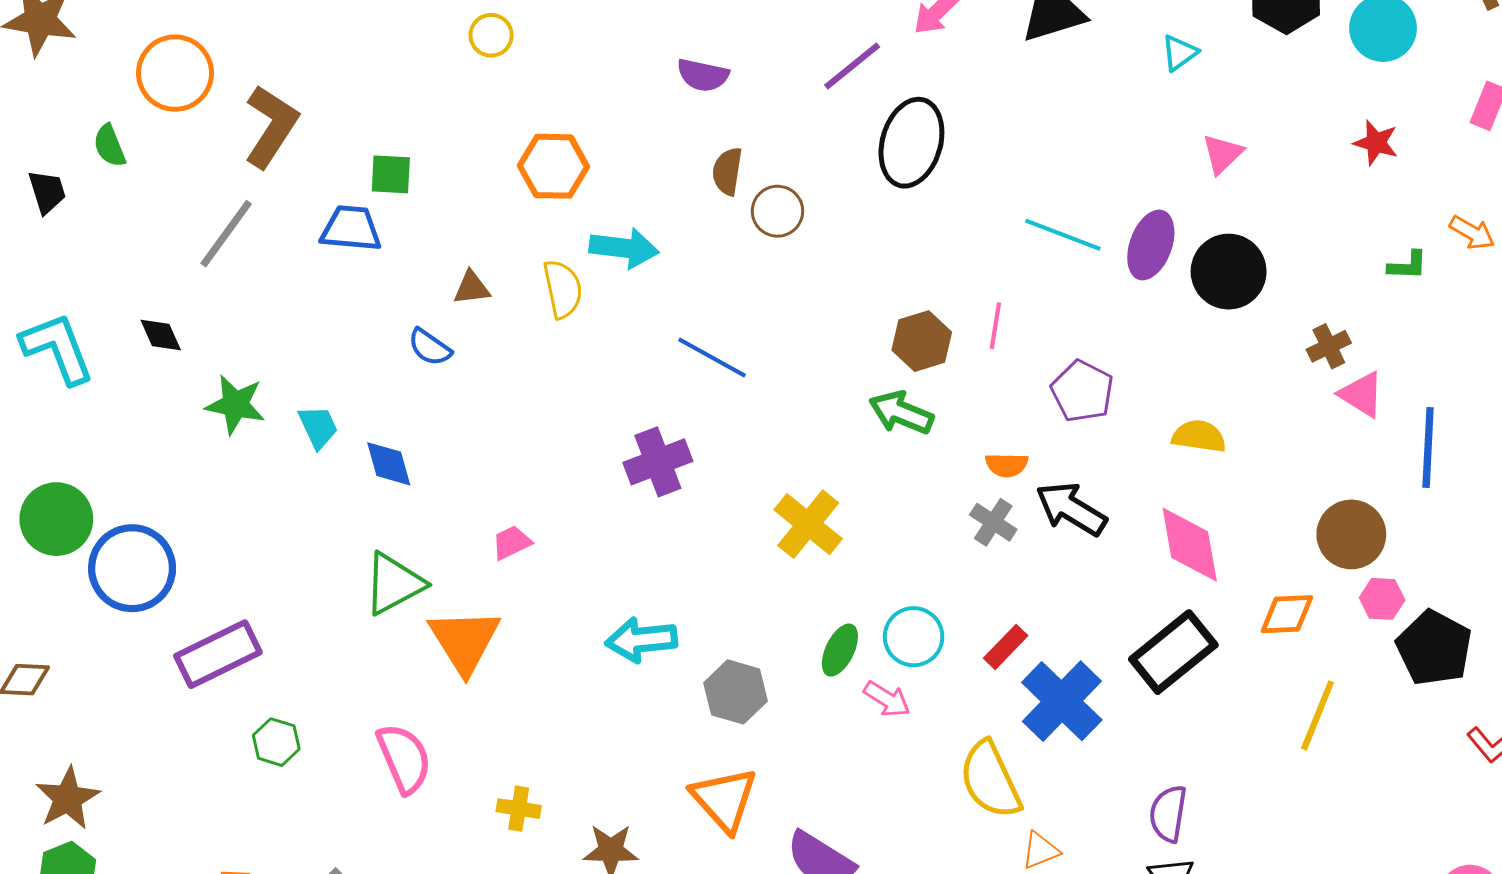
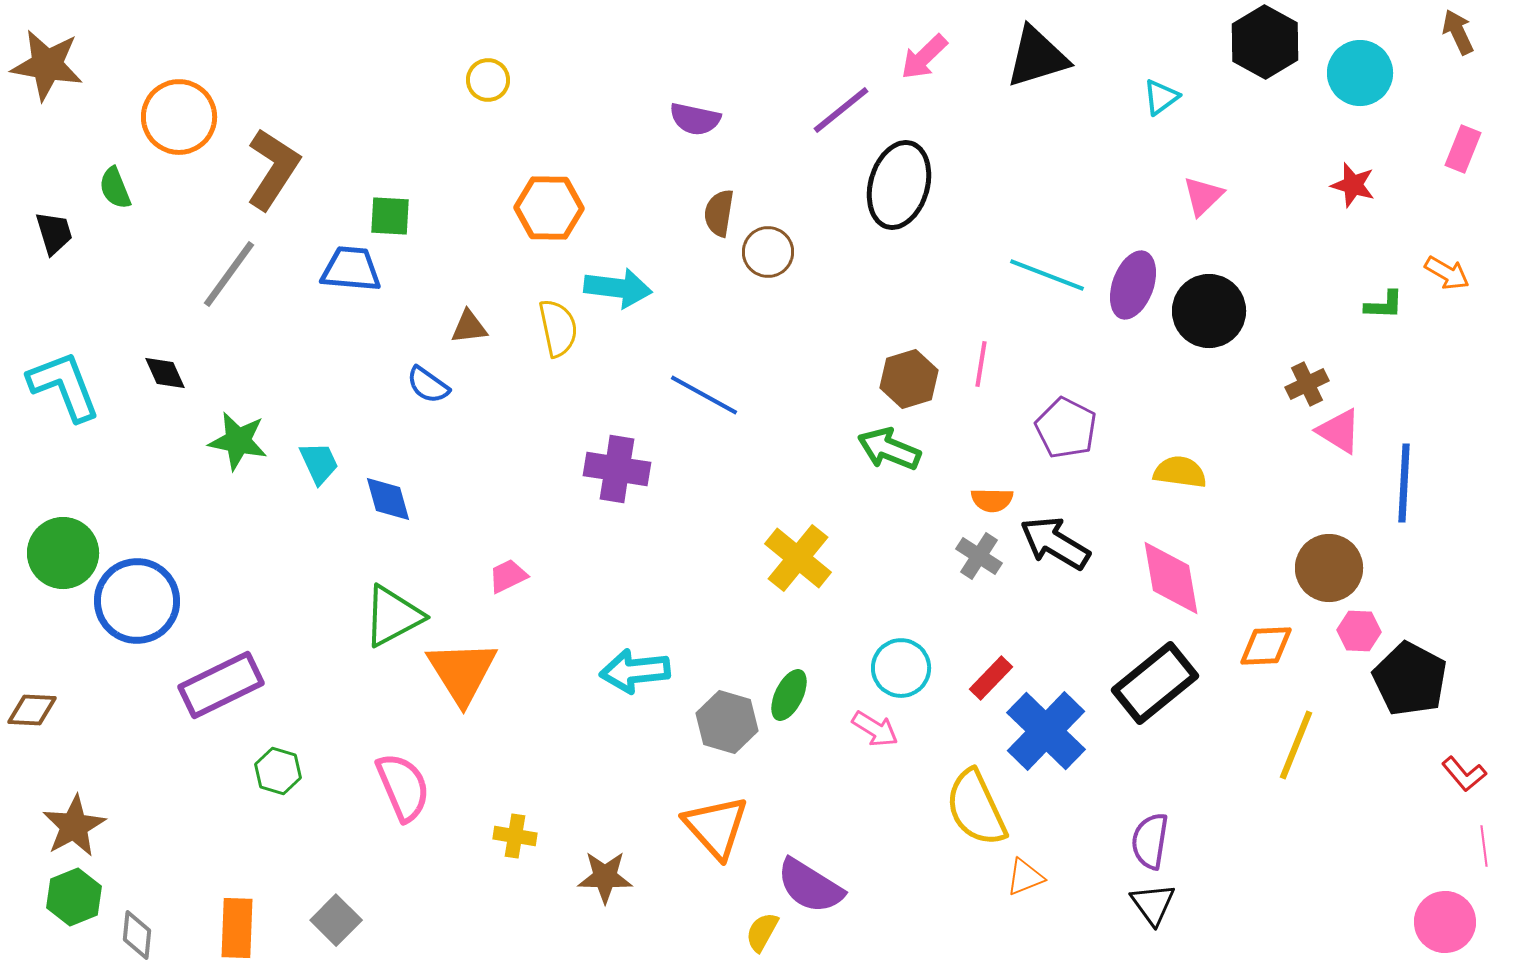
purple cross: (658, 462) -> (617, 469), moved, turned 30
green ellipse: (840, 650) -> (789, 695), moved

